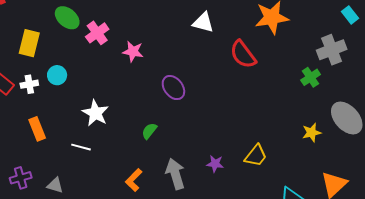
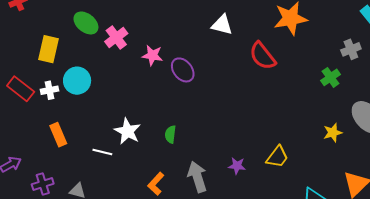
gray cross: (332, 50) -> (351, 49), size x0.7
cyan circle: (57, 75) -> (77, 81), size x1.4
purple ellipse: (173, 88) -> (183, 70), moved
white star: (95, 113) -> (128, 131), moved
green semicircle: (149, 131) -> (170, 134), turned -30

